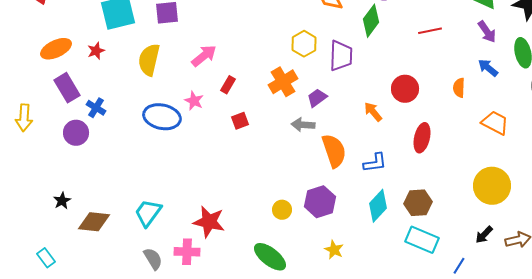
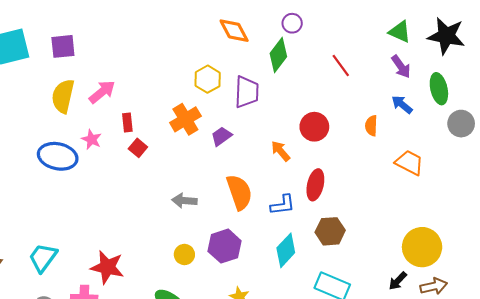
red line: (430, 31) -> (341, 65), turned 65
yellow semicircle: (149, 60) -> (63, 96), moved
red rectangle: (228, 85) -> (127, 122), turned -36
red square: (240, 121) -> (138, 148), moved, turned -30
gray arrow: (303, 125) -> (184, 201), moved
red ellipse: (422, 138) -> (315, 185), moved
yellow circle: (492, 186) -> (422, 247), moved
brown hexagon: (418, 203) -> (330, 231), moved

